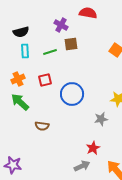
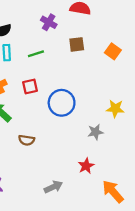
brown square: (71, 44) -> (77, 44), moved
gray arrow: (82, 166) -> (53, 187), moved

